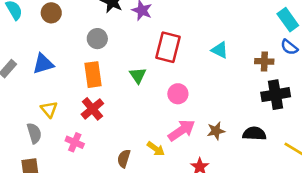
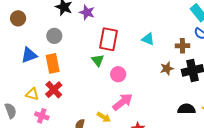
blue triangle: (43, 64) -> (29, 55), moved
green triangle: (138, 75) -> (98, 60), moved
yellow triangle: (49, 109) -> (32, 94), moved, turned -32
brown star: (216, 131) -> (167, 68), moved
black semicircle: (254, 134) -> (186, 109), moved

